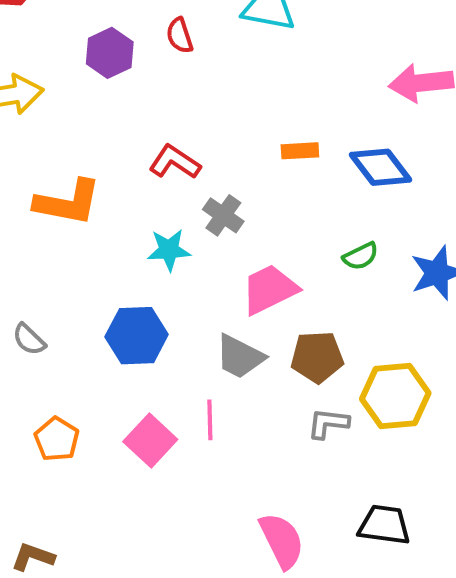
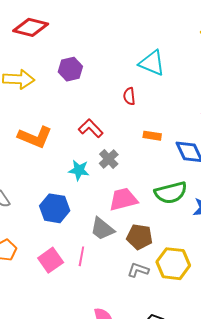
red semicircle: (180, 36) -> (129, 96), moved
green semicircle: (361, 256) -> (171, 193), size x1.8

